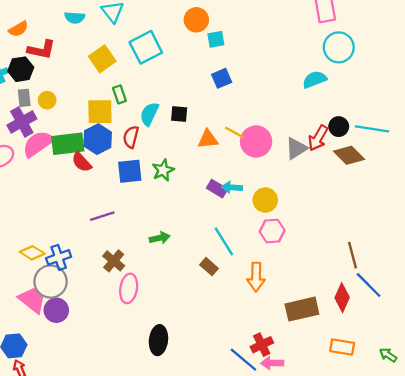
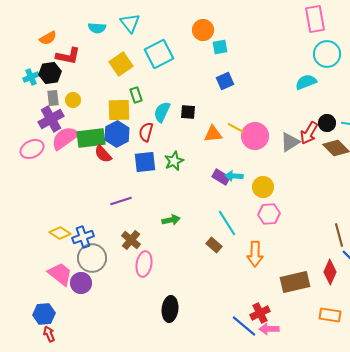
gray circle: (51, 282) -> (92, 258), moved

